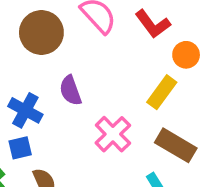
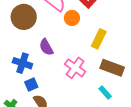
orange circle: (186, 55) -> (72, 18), moved
blue square: (20, 148) -> (31, 85), moved

